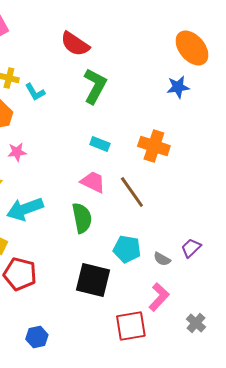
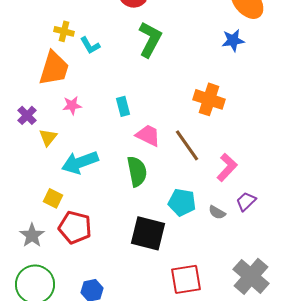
cyan rectangle: (100, 144) -> (123, 106), moved, turned 54
pink L-shape: (159, 297) -> (227, 167), moved
gray cross: (196, 323) -> (251, 276), size x1.8

